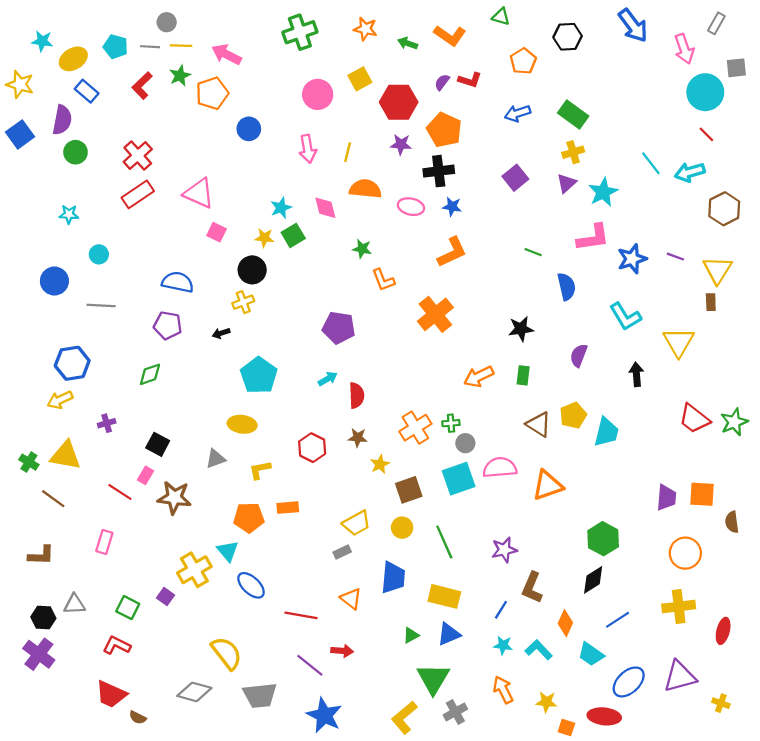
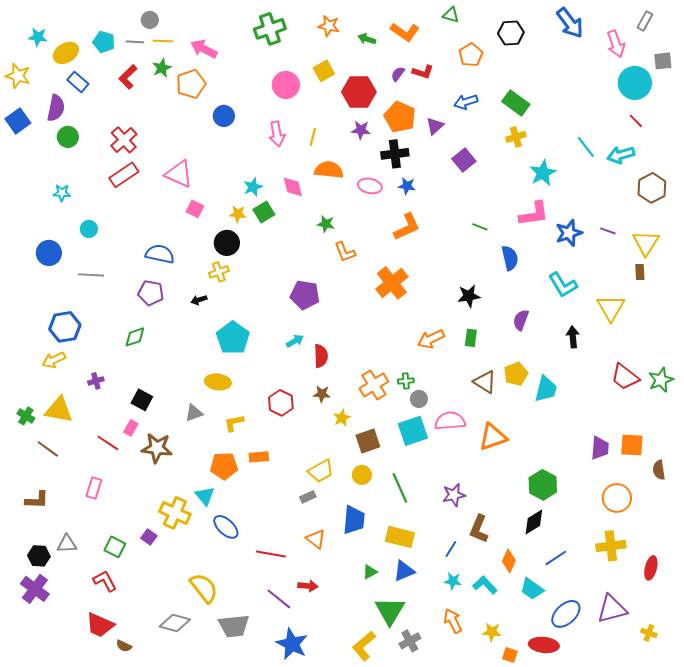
purple triangle: (566, 183) -> (435, 126), moved
yellow cross: (194, 570) -> (175, 513), turned -36
red L-shape: (117, 645) -> (105, 581), turned 35

